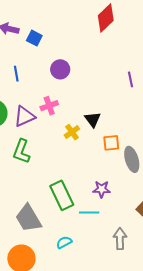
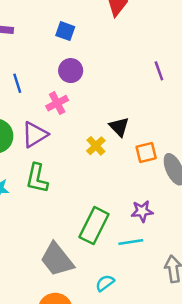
blue square: (34, 38) -> (65, 31), moved
pink cross: (49, 106) -> (57, 103), moved
green rectangle: (62, 195) -> (94, 226), turned 60

